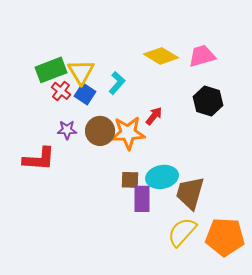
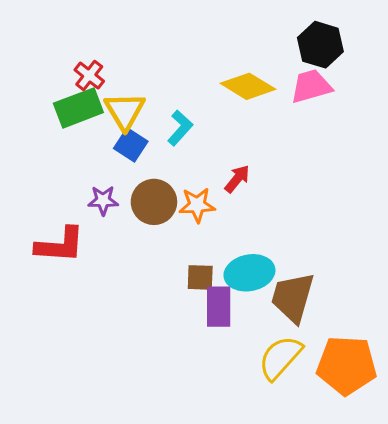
red cross: (61, 91) -> (89, 76), moved
black hexagon: (208, 101) -> (320, 45), moved
orange star: (128, 133) -> (197, 205), size x0.7

